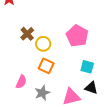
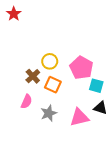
brown cross: (27, 34) -> (33, 76), moved
pink pentagon: (77, 36) -> (81, 68), moved

